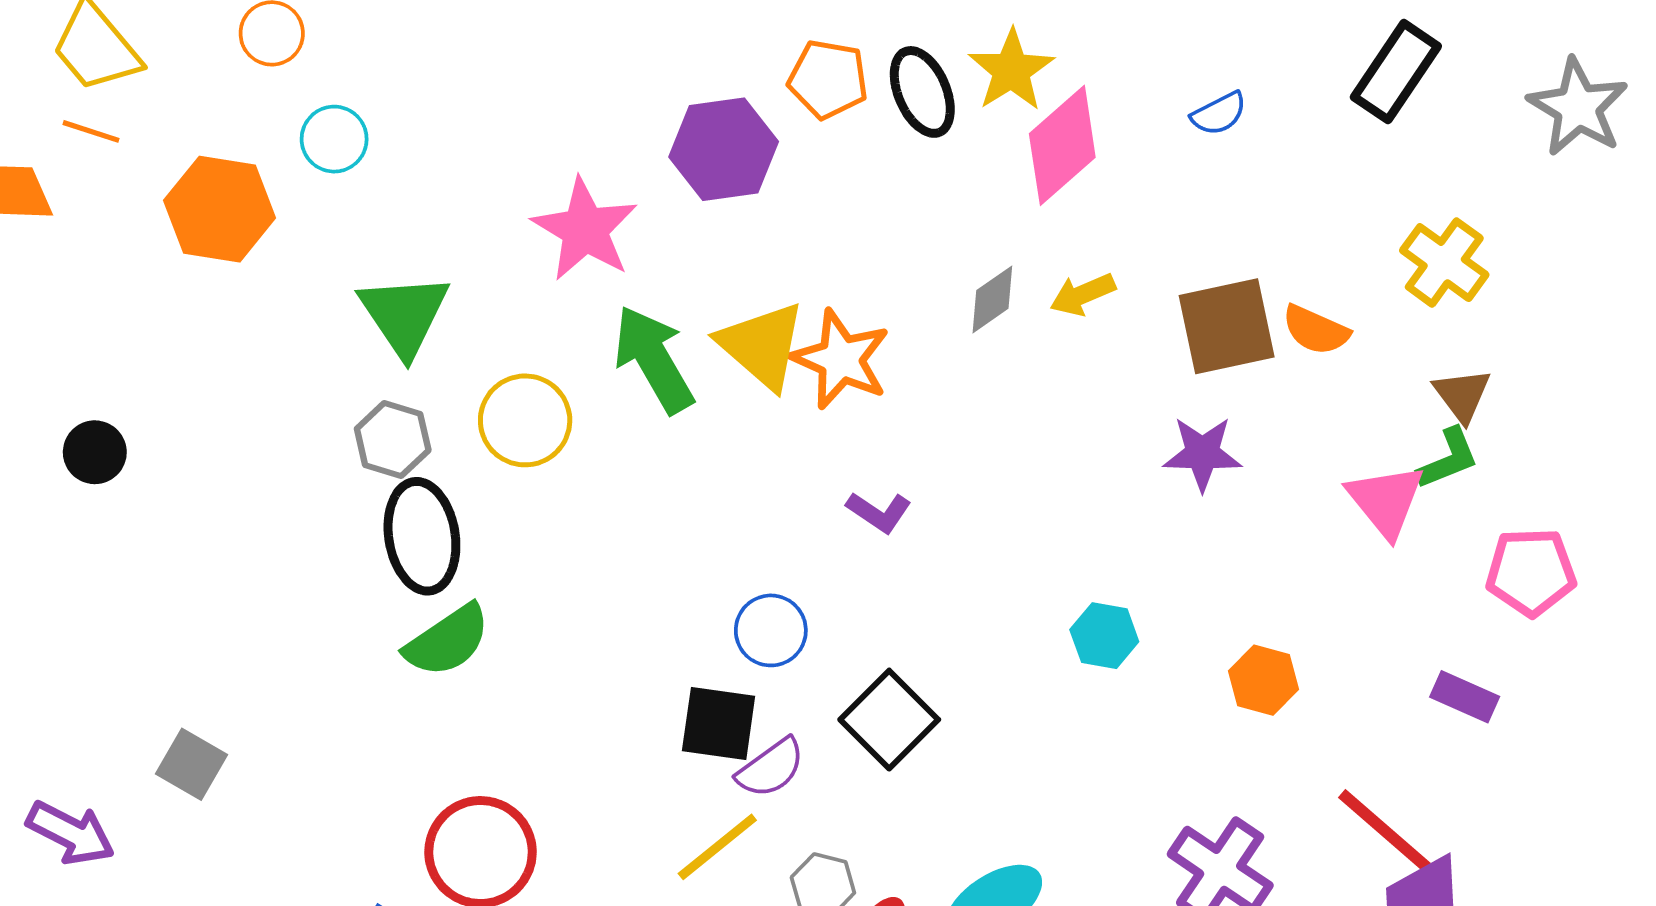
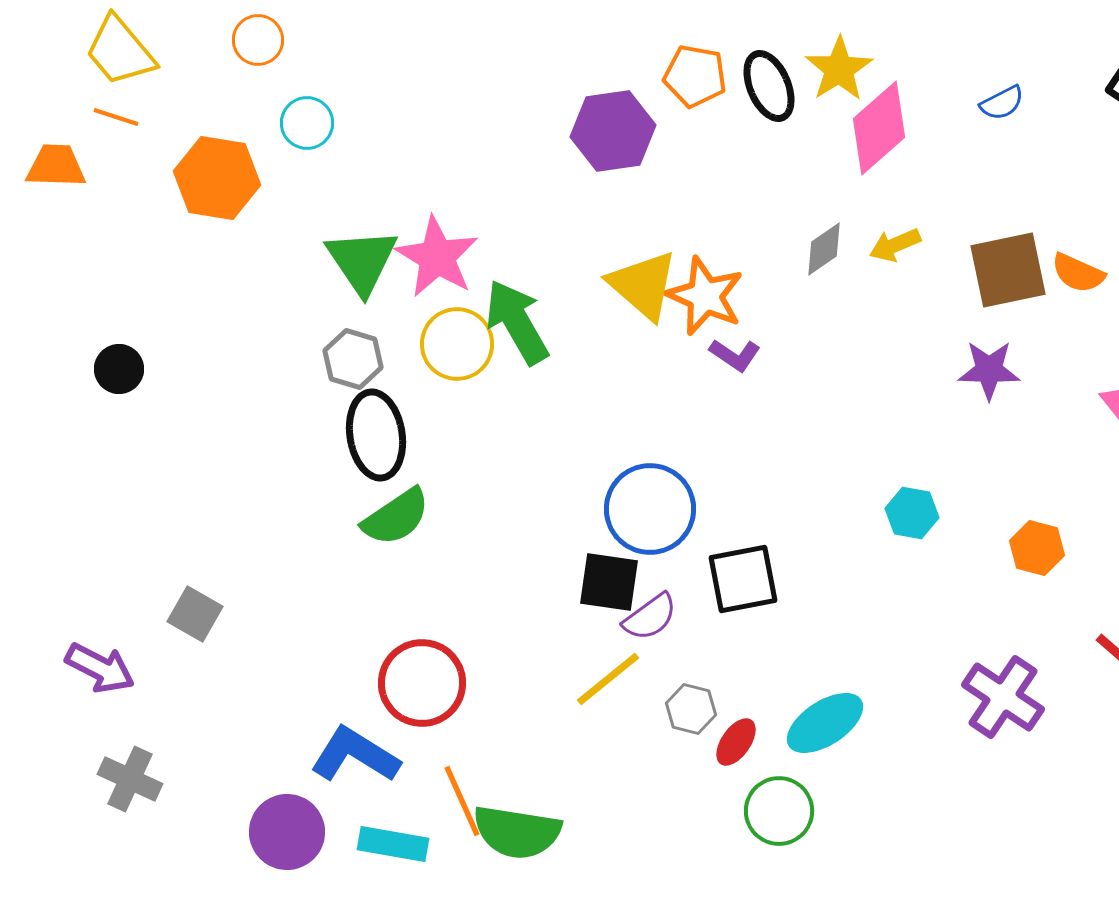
pink star: (585, 229) -> (437, 257), moved
green arrow: (654, 359) -> (517, 322), moved
purple L-shape: (879, 512) -> (735, 355), moved
blue circle: (771, 630) -> (650, 509), size x1.6
black square: (889, 720) -> (743, 579), turned 34

